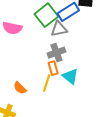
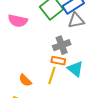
gray triangle: (59, 29) -> (76, 20), moved
orange rectangle: (53, 68) -> (58, 61), turned -64

